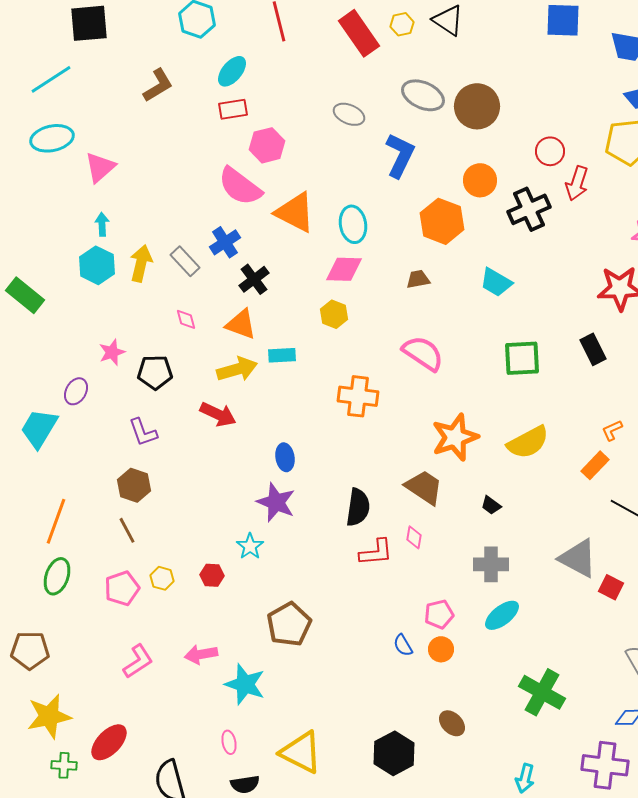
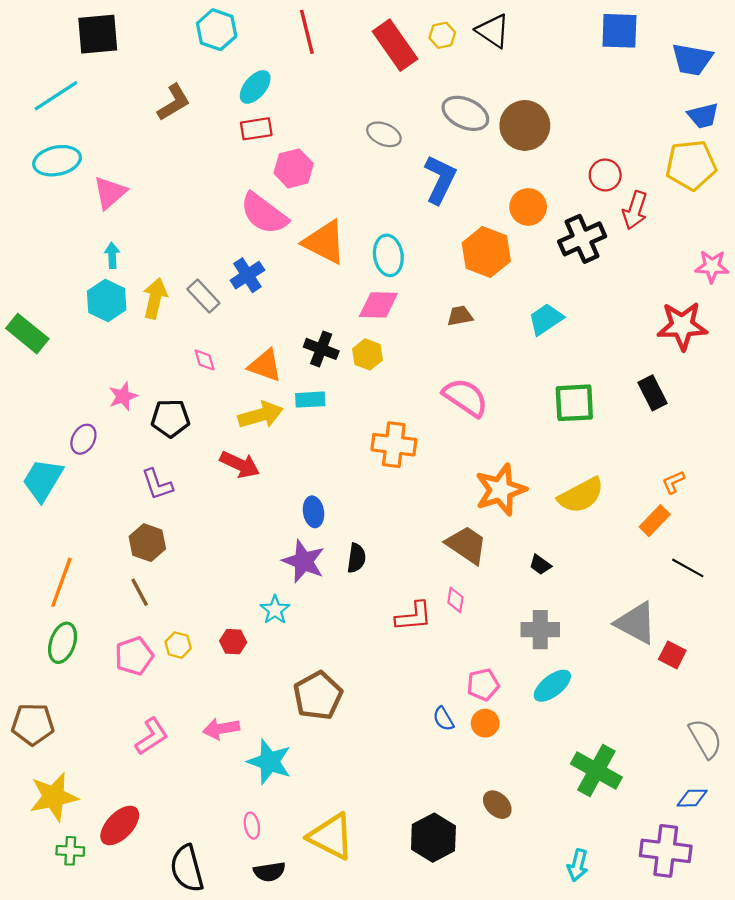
black cross: (254, 279) -> (321, 349), moved, turned -32
cyan trapezoid: (496, 282) -> (546, 319), turned 116
black semicircle: (358, 507) -> (356, 558), moved, size x0.7

